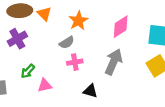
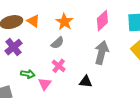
pink cross: (75, 62) -> (59, 66), moved, turned -32
green arrow: (28, 71) -> (28, 74), turned -112
pink triangle: (45, 85) -> (45, 84), turned -32

